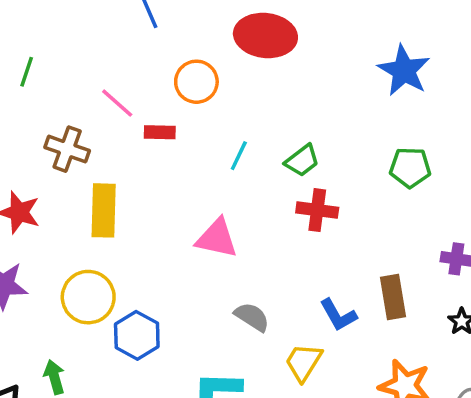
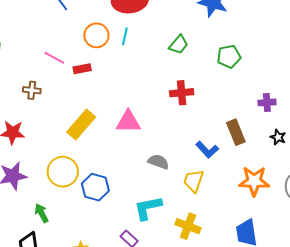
brown cross: (67, 149) -> (32, 90), size x0.7
cyan line: (239, 156) -> (125, 36), moved
green trapezoid: (302, 161) -> (179, 45), moved
yellow rectangle: (104, 210) -> (81, 124), moved, turned 52
green arrow: (54, 377) -> (42, 213), moved

